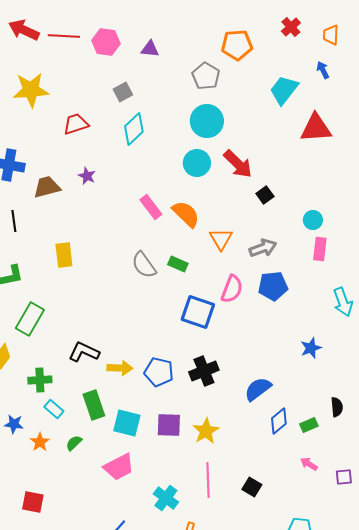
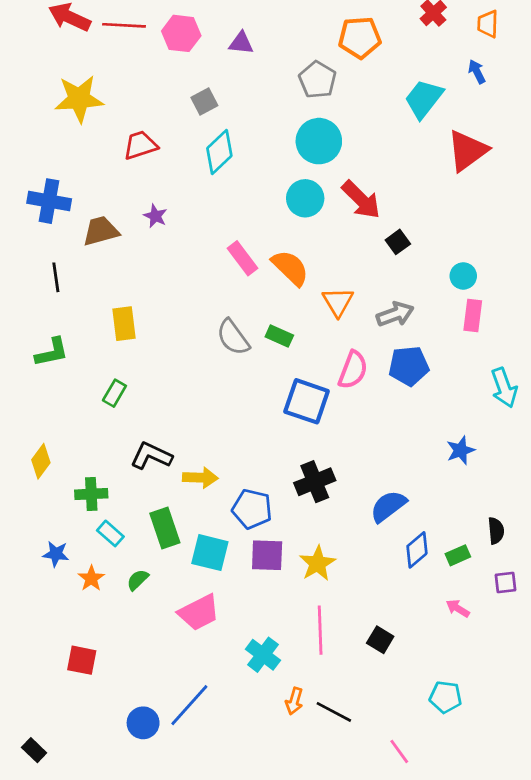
red triangle: (316, 128) -> (467, 151), turned -32
green rectangle: (30, 319) -> (114, 393), moved, size x0.6
blue pentagon: (159, 372) -> (252, 509), moved
purple square: (344, 477) -> (505, 583), moved

